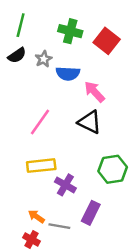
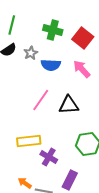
pink arrow: (94, 92) -> (82, 69), moved
pink line: (40, 122) -> (41, 100), moved
black triangle: (90, 122) -> (69, 105), turned -30

